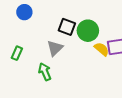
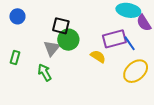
green circle: (88, 31) -> (68, 40), moved
yellow semicircle: (102, 49) -> (98, 56), moved

